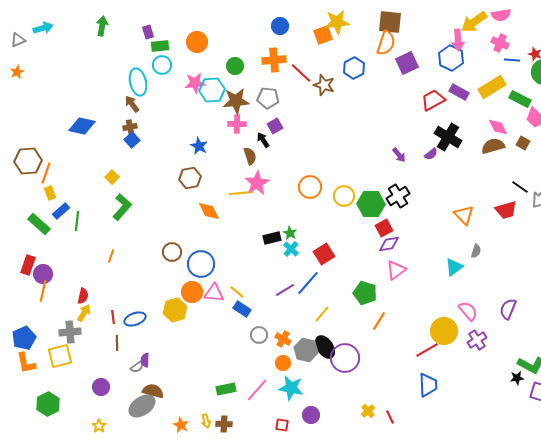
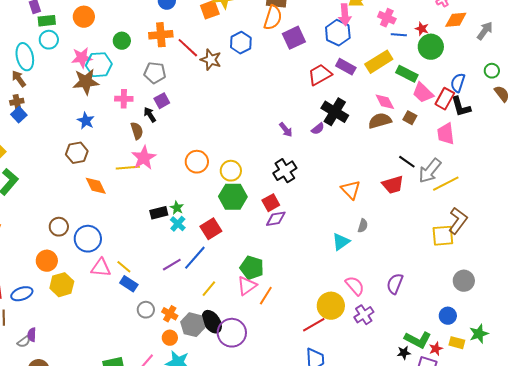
brown star: (236, 101) -> (86, 82), moved
green hexagon: (371, 204) -> (233, 197), moved
pink triangle: (396, 270) -> (247, 286), moved
orange circle: (192, 292) -> (47, 261), moved

